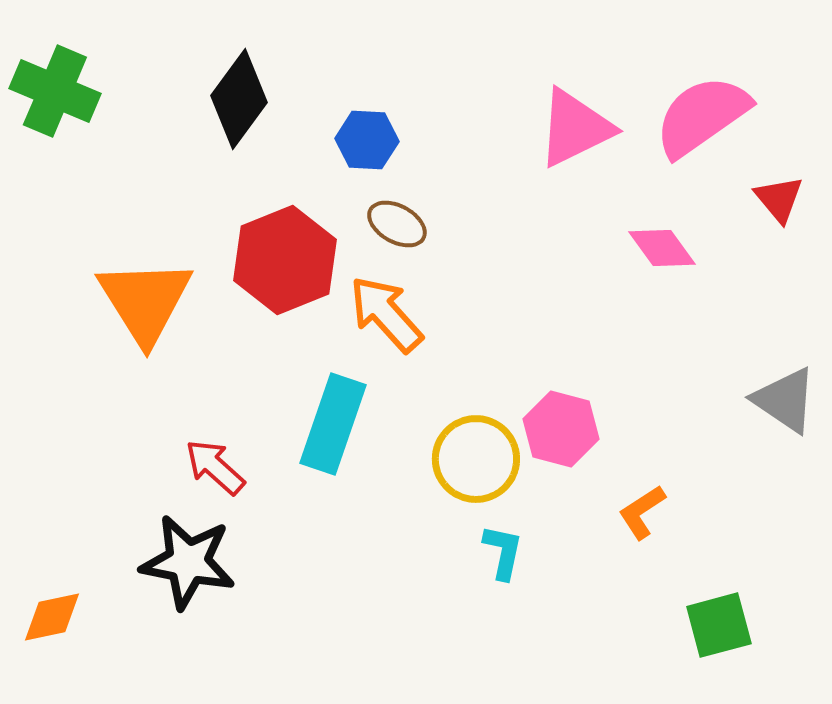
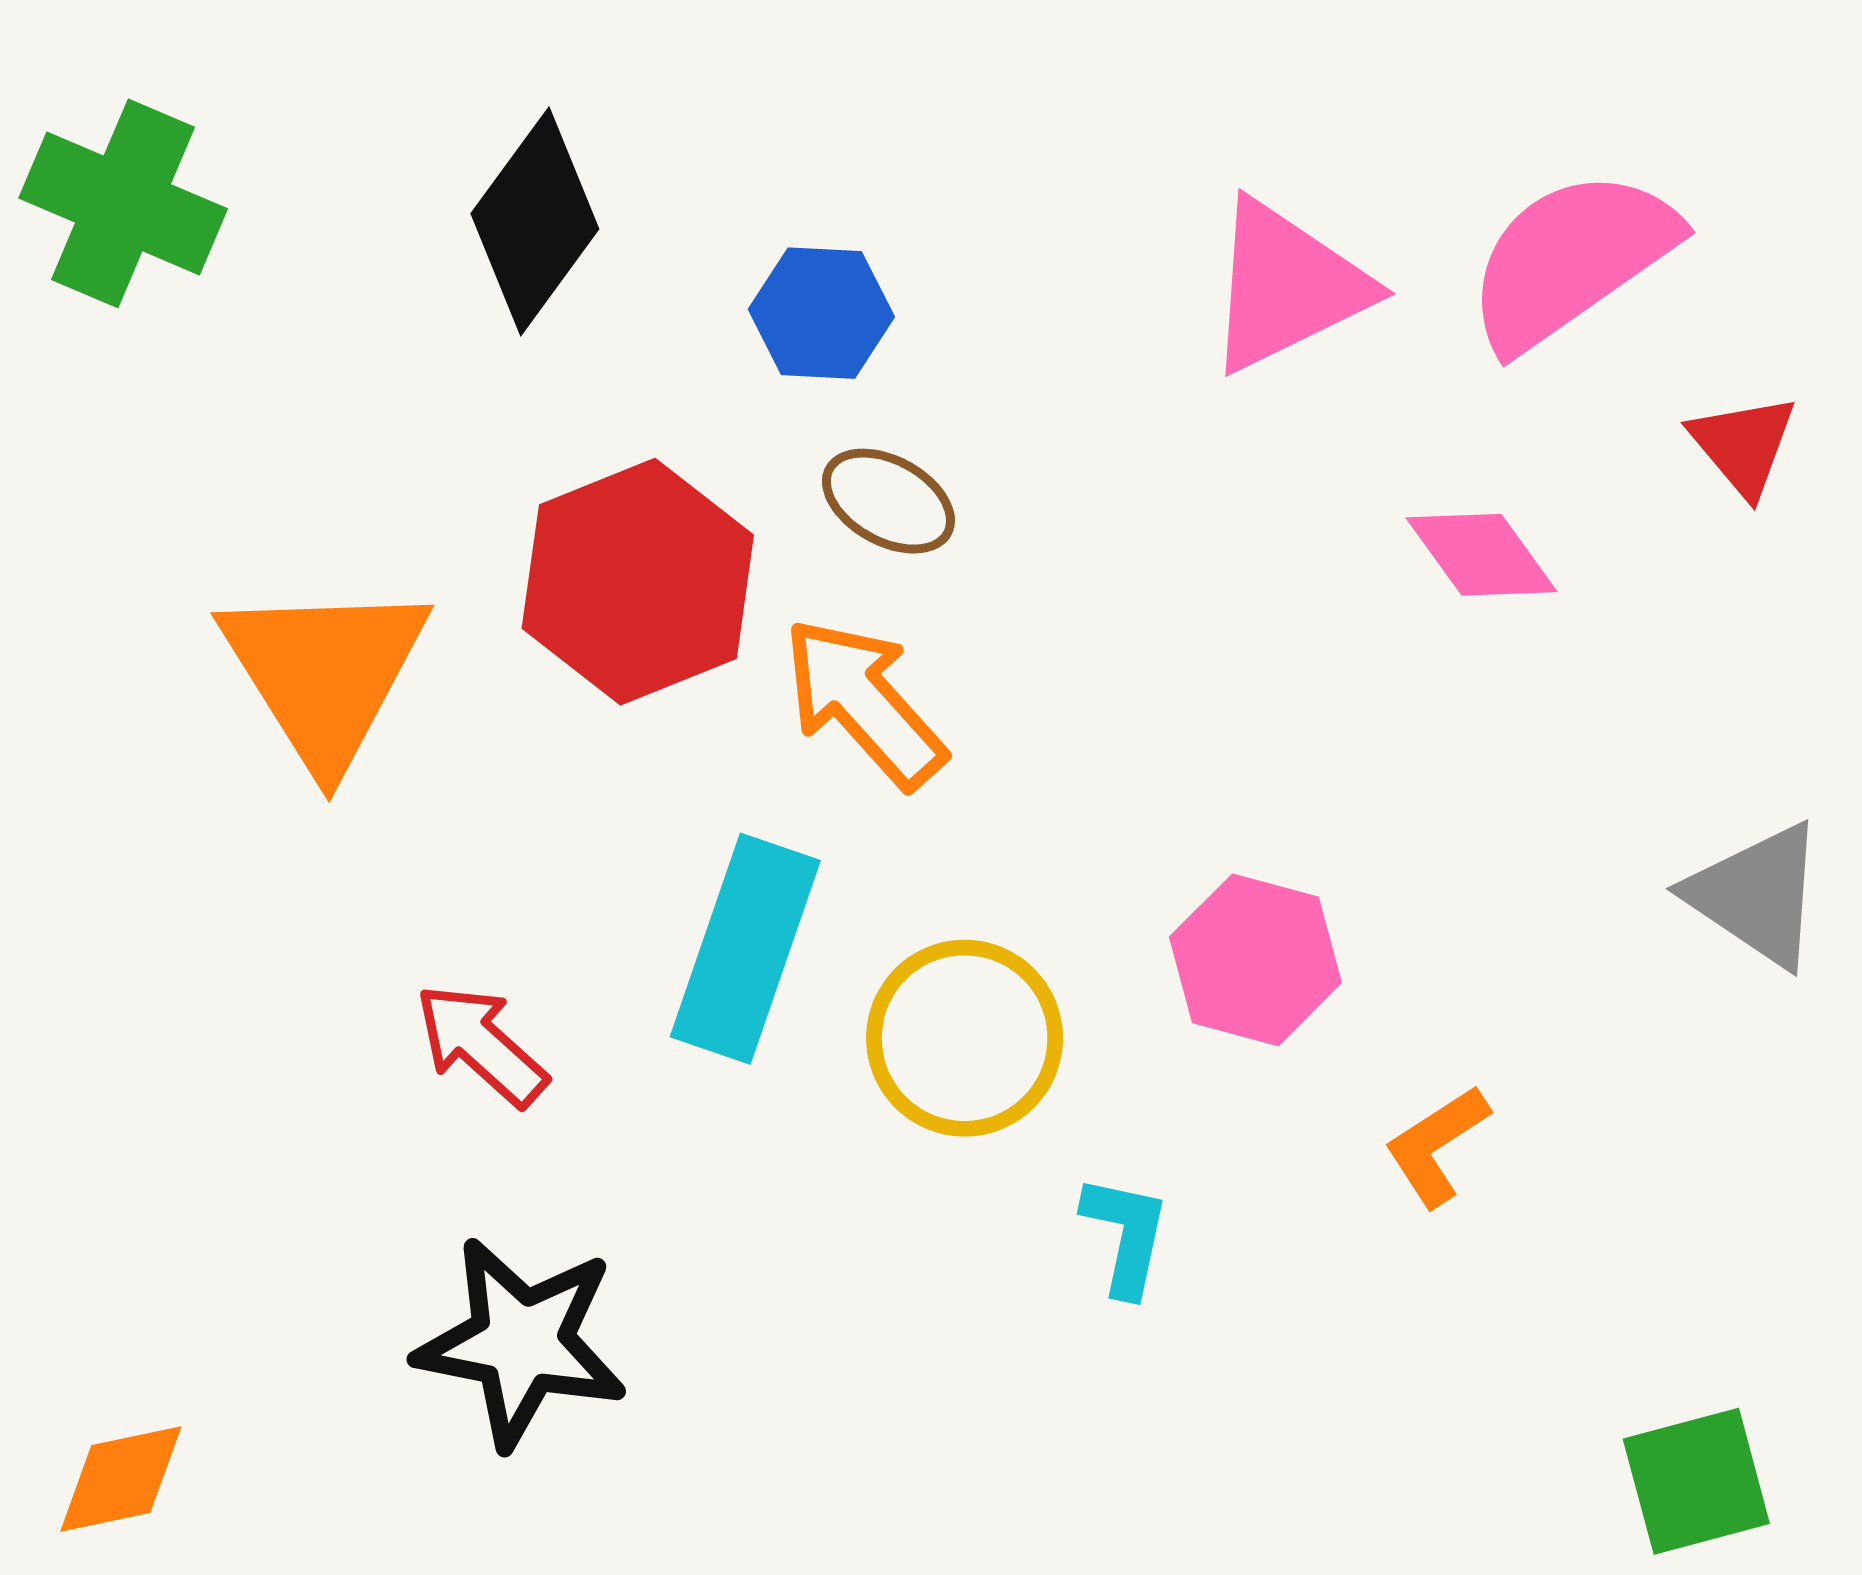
yellow circle: (476, 459) -> (965, 1038), moved
black star: (188, 562) -> (521, 1342), moved
orange diamond: (52, 617) -> (121, 1479), moved
green square: (719, 625) -> (1696, 1481), moved

